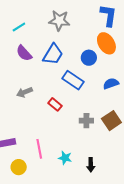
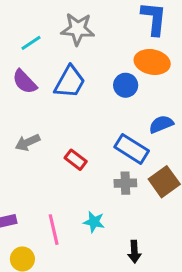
cyan line: (19, 27) -> (31, 43), moved
orange ellipse: (106, 43) -> (152, 62), turned -45
blue rectangle: (73, 80) -> (132, 149), moved
cyan star: (65, 158) -> (94, 222), moved

